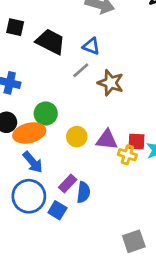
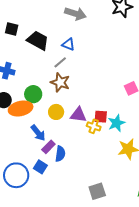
brown star: (111, 83) -> (60, 82), moved
blue arrow: (33, 162) -> (38, 133), moved
blue circle: (29, 196) -> (16, 175), moved

